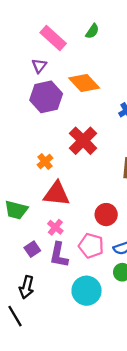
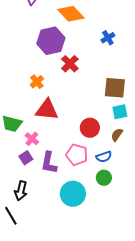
purple hexagon: (46, 97) -> (51, 41), moved
red cross: (83, 141) -> (70, 64), size x0.7
pink cross: (55, 227) -> (32, 139), moved

